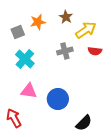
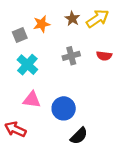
yellow arrow: (86, 30) -> (98, 19), moved
red arrow: (14, 118) -> (15, 129), turned -36
black semicircle: (84, 123) -> (79, 136), moved

